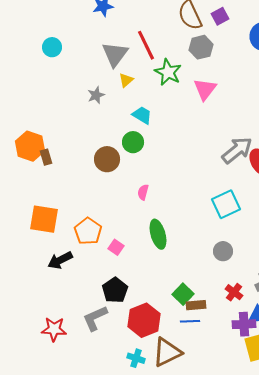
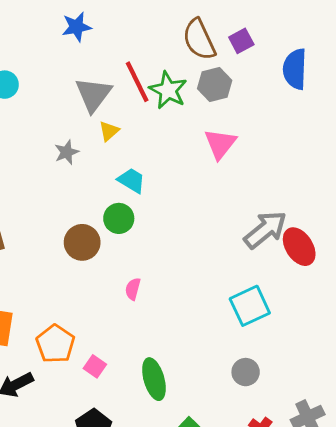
green star: (168, 72) -> (168, 90), moved
green ellipse: (158, 234) -> (154, 379), moved

